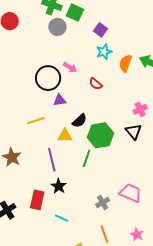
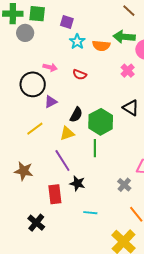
orange semicircle: (125, 63) -> (101, 46), turned -84
pink cross: (140, 109) -> (128, 71), moved
red rectangle: (37, 200) -> (55, 194), moved

